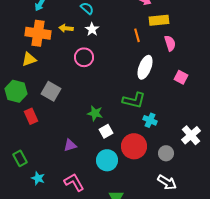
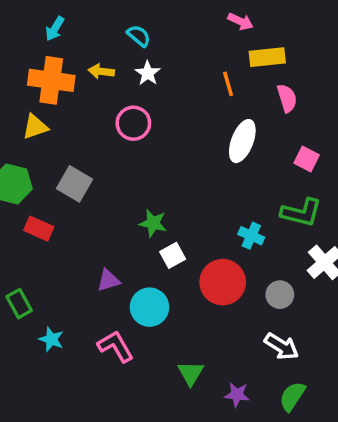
green L-shape: (134, 100) -> (301, 212), moved
red rectangle: (31, 116) -> (39, 229), turned -42
cyan circle: (107, 160) -> (149, 307), moved

